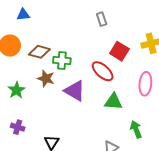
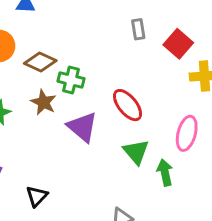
red square: (119, 51) -> (178, 44), moved
green triangle: (113, 102) -> (136, 152), turned 36
green arrow: (136, 129) -> (165, 173), moved

